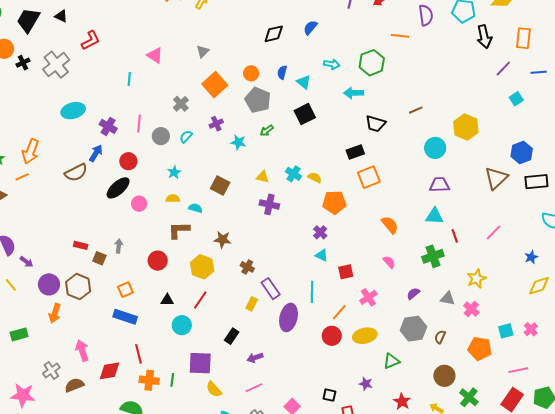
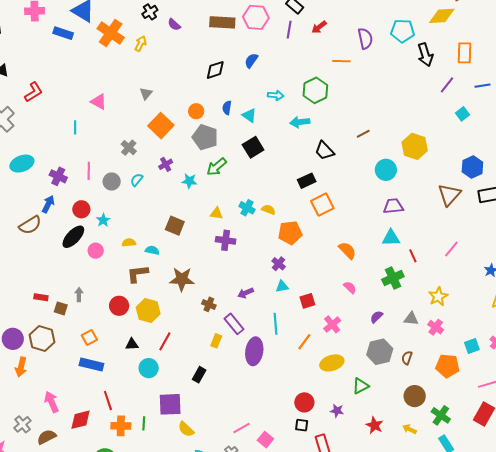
black trapezoid: (376, 124) -> (324, 151), turned 35
green arrow: (267, 130) -> (217, 167), size x1.5
cyan star: (174, 172) -> (103, 220), moved
brown star: (222, 239) -> (182, 279), size x1.4
cyan triangle: (322, 255) -> (282, 286), turned -32
yellow hexagon: (202, 267) -> (148, 311), moved
red circle: (332, 336) -> (304, 402), moved
purple arrow: (255, 358) -> (246, 293), moved
pink line: (254, 388) -> (241, 428), moved

